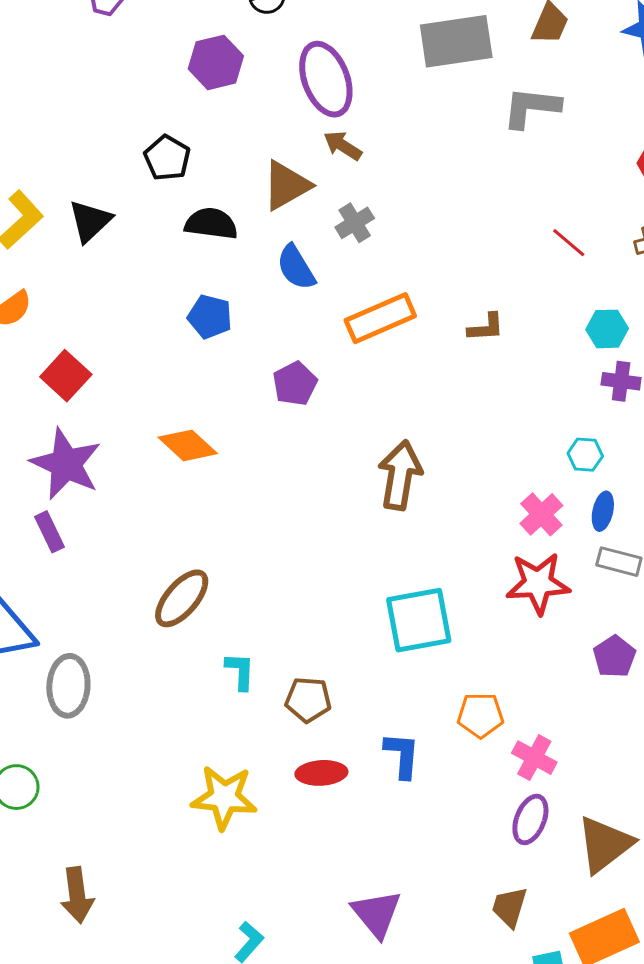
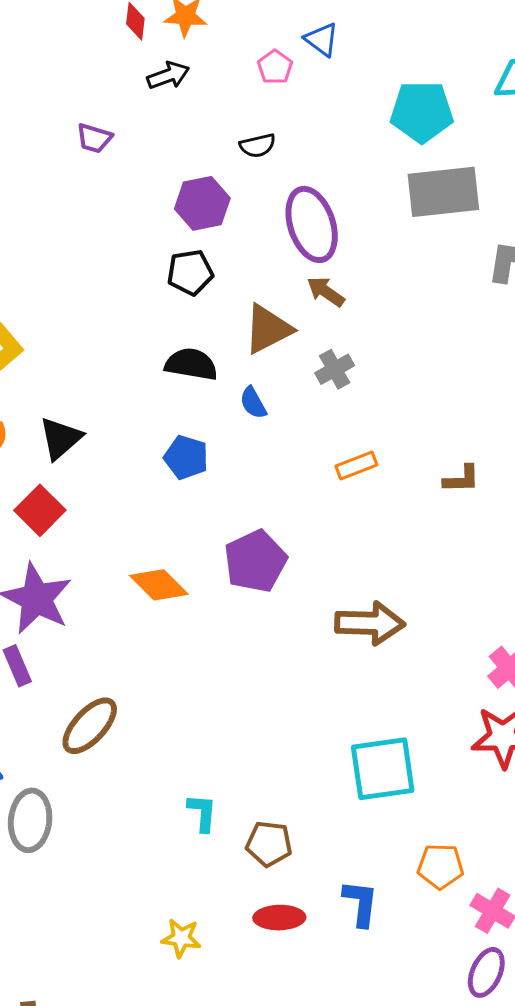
black pentagon: (167, 158) -> (190, 272), moved, turned 30
black triangle: (90, 221) -> (61, 438), moved
blue semicircle: (296, 267) -> (253, 403), moved, size x0.7
orange rectangle: (380, 318) -> (356, 465), size x0.6
purple pentagon: (295, 384) -> (255, 561), moved, size x1.4
brown arrow: (400, 475) -> (370, 623), turned 80
brown ellipse: (182, 598) -> (90, 726), moved
yellow star: (224, 797) -> (181, 938), size x0.6

